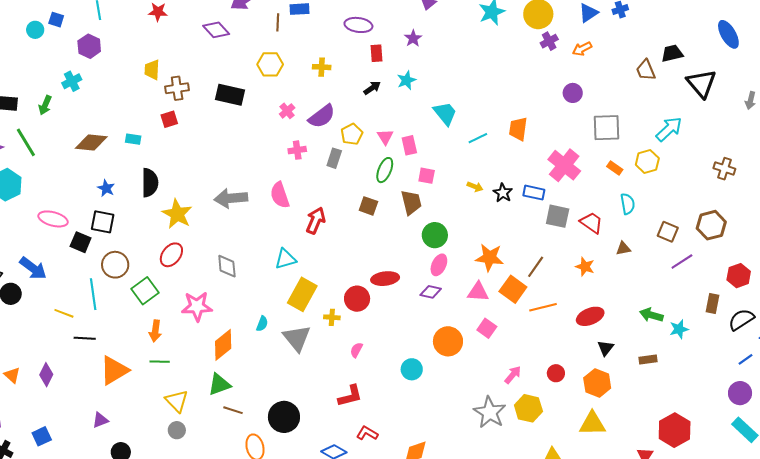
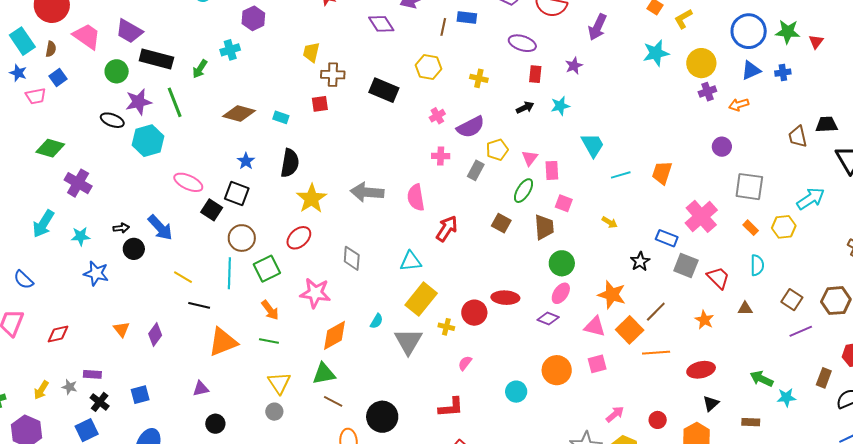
black star: (503, 193) -> (640, 261), moved
cyan line: (93, 294) -> (229, 273), moved
pink square: (487, 328) -> (597, 364), turned 30
orange arrow: (155, 331) -> (270, 310), turned -55

